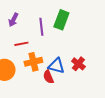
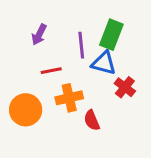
red cross: (78, 64) -> (125, 87), moved
blue triangle: (56, 66) -> (104, 63), moved

